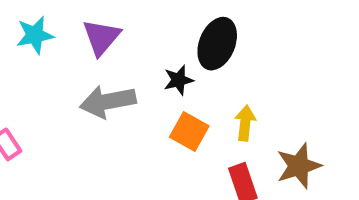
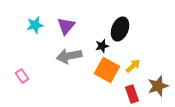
yellow arrow: (245, 123) -> (133, 66), turned 42
orange square: (189, 132) -> (107, 70), size x1.4

